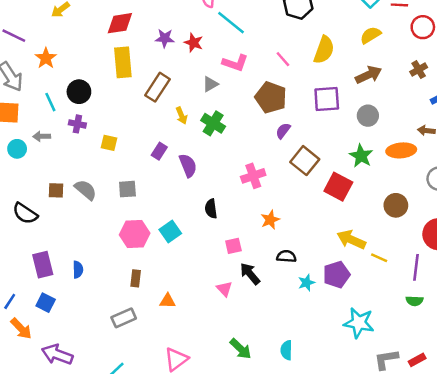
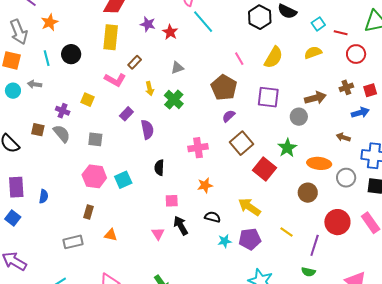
pink L-shape: (235, 63) -> (115, 80), moved
brown arrow: (369, 75) -> (315, 98), moved
brown rectangle: (157, 87) -> (135, 62), size x0.6
purple cross: (77, 124) -> (63, 111), moved
orange ellipse: (401, 150) -> (319, 163), moved
yellow arrow: (351, 240) -> (249, 207), moved

